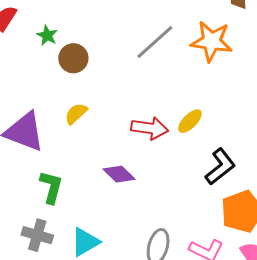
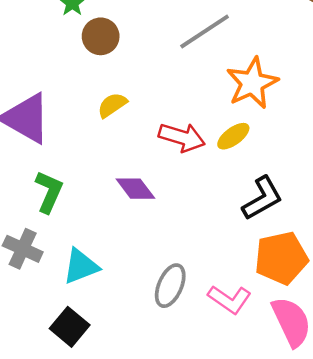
orange star: (212, 41) -> (252, 83), moved, turned 30
yellow semicircle: (76, 114) -> (112, 105), moved

